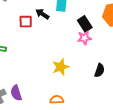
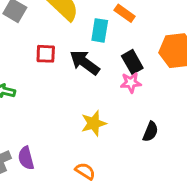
black arrow: (42, 14) -> (85, 62), moved, size x1.5
orange semicircle: (57, 100) -> (85, 171), turned 32

